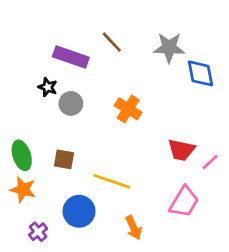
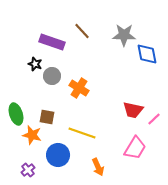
orange cross: (128, 109) -> (79, 88), moved
orange star: (23, 189) -> (32, 135), moved

